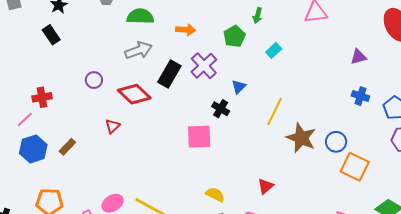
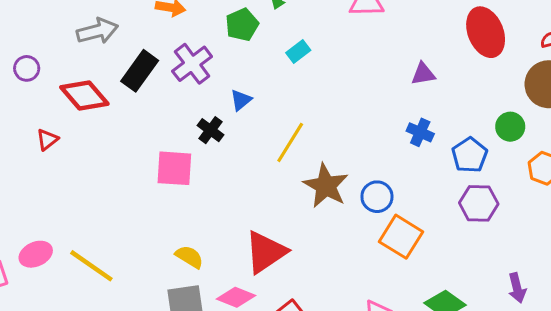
red triangle: (266, 186) -> (266, 252), size x1.8

